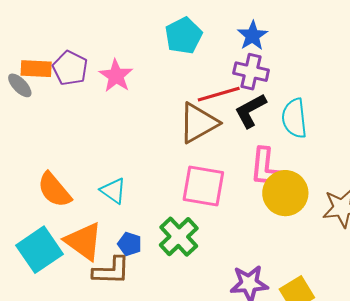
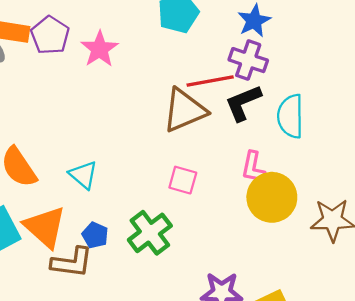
pink L-shape: (266, 168) -> (253, 167), size x0.7
pink square: (203, 186) -> (183, 180), size x0.6

